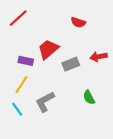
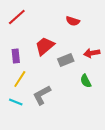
purple rectangle: (26, 61) -> (16, 56), moved, turned 72
green semicircle: (89, 97) -> (86, 81), moved
cyan line: (17, 109) -> (16, 102), turned -32

